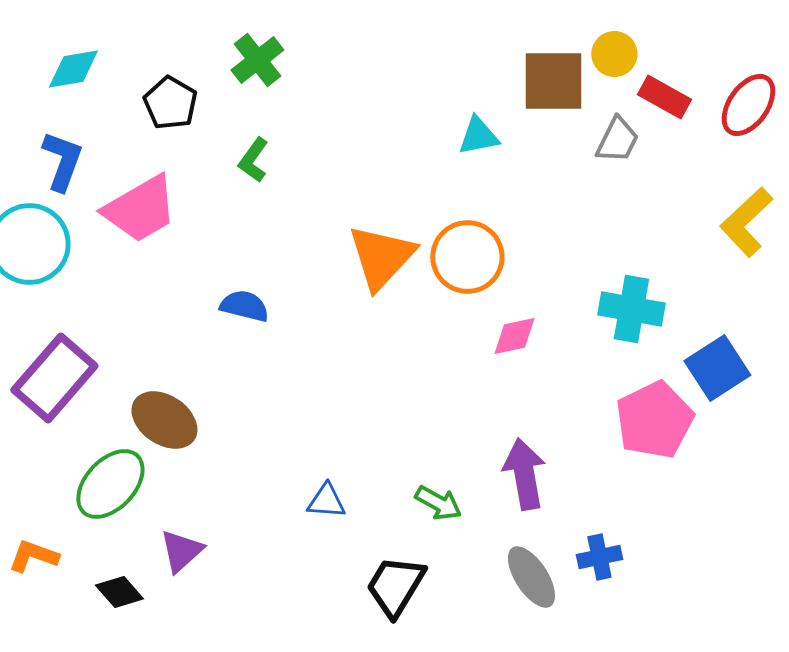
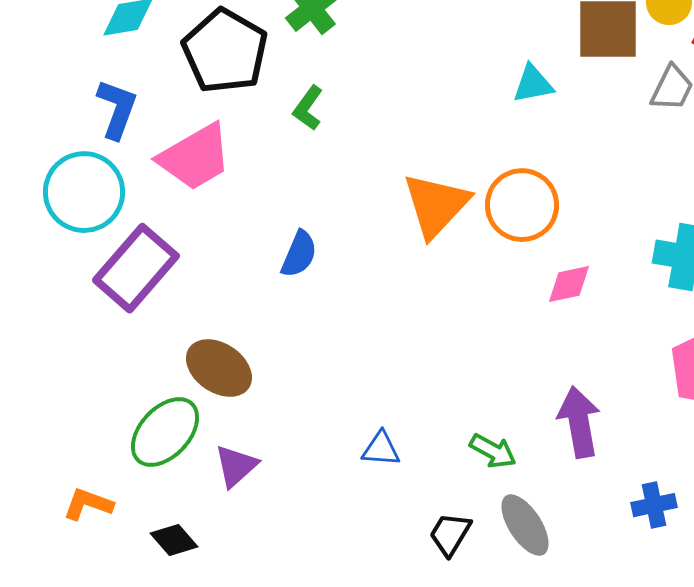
black pentagon: (170, 103) -> (225, 51), size x1.6
blue semicircle: (244, 306) -> (299, 254), turned 99
purple rectangle: (54, 378) -> (136, 268), moved
purple triangle: (181, 551) -> (236, 466), moved
gray ellipse: (531, 577) -> (525, 525), moved
black trapezoid: (395, 586) -> (450, 534), size x0.7

